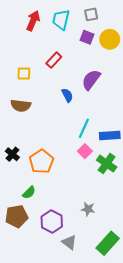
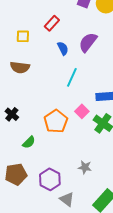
blue semicircle: (67, 95) -> (63, 48), moved
cyan line: (84, 128) -> (72, 77), moved
orange pentagon: (41, 161) -> (56, 121), moved
green semicircle: (29, 193) -> (29, 142), moved

